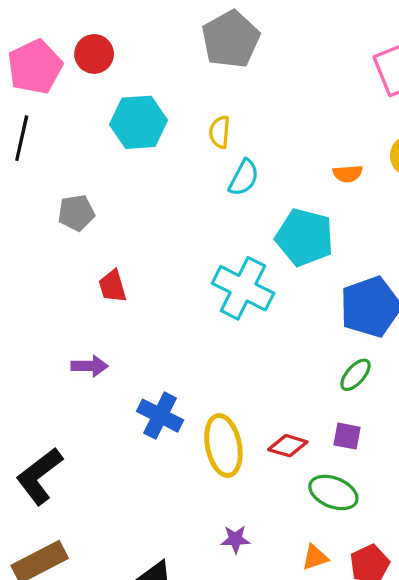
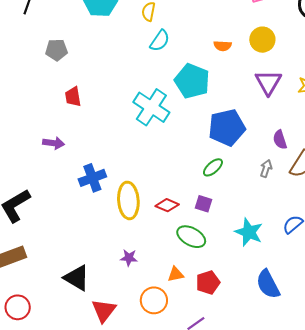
blue cross: (160, 416) -> (92, 178), turned 36

